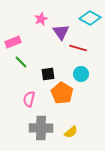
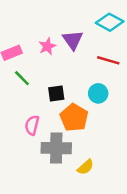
pink star: (41, 19) -> (47, 46), moved
red line: (78, 48) -> (108, 60), moved
gray cross: (41, 128) -> (56, 148), moved

